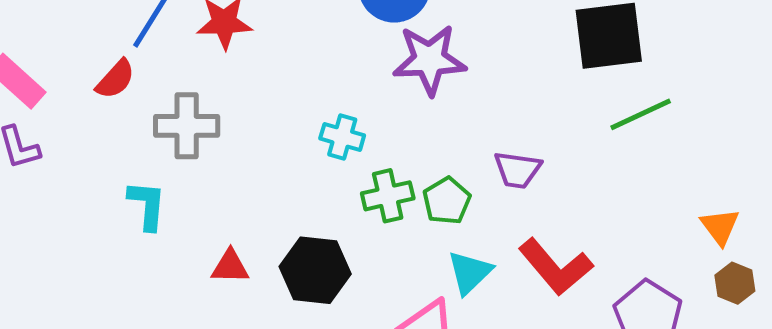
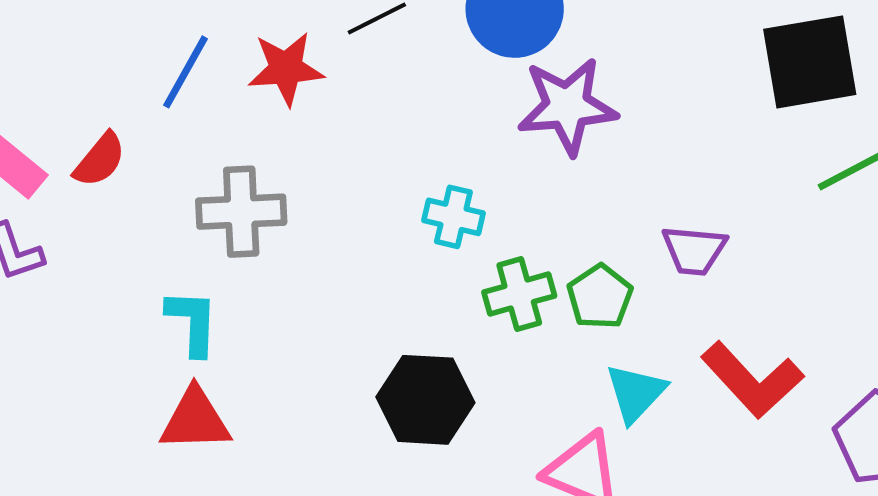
red semicircle: (115, 79) -> (100, 160), moved
red triangle: (230, 267) -> (195, 420), moved, size x1.4

